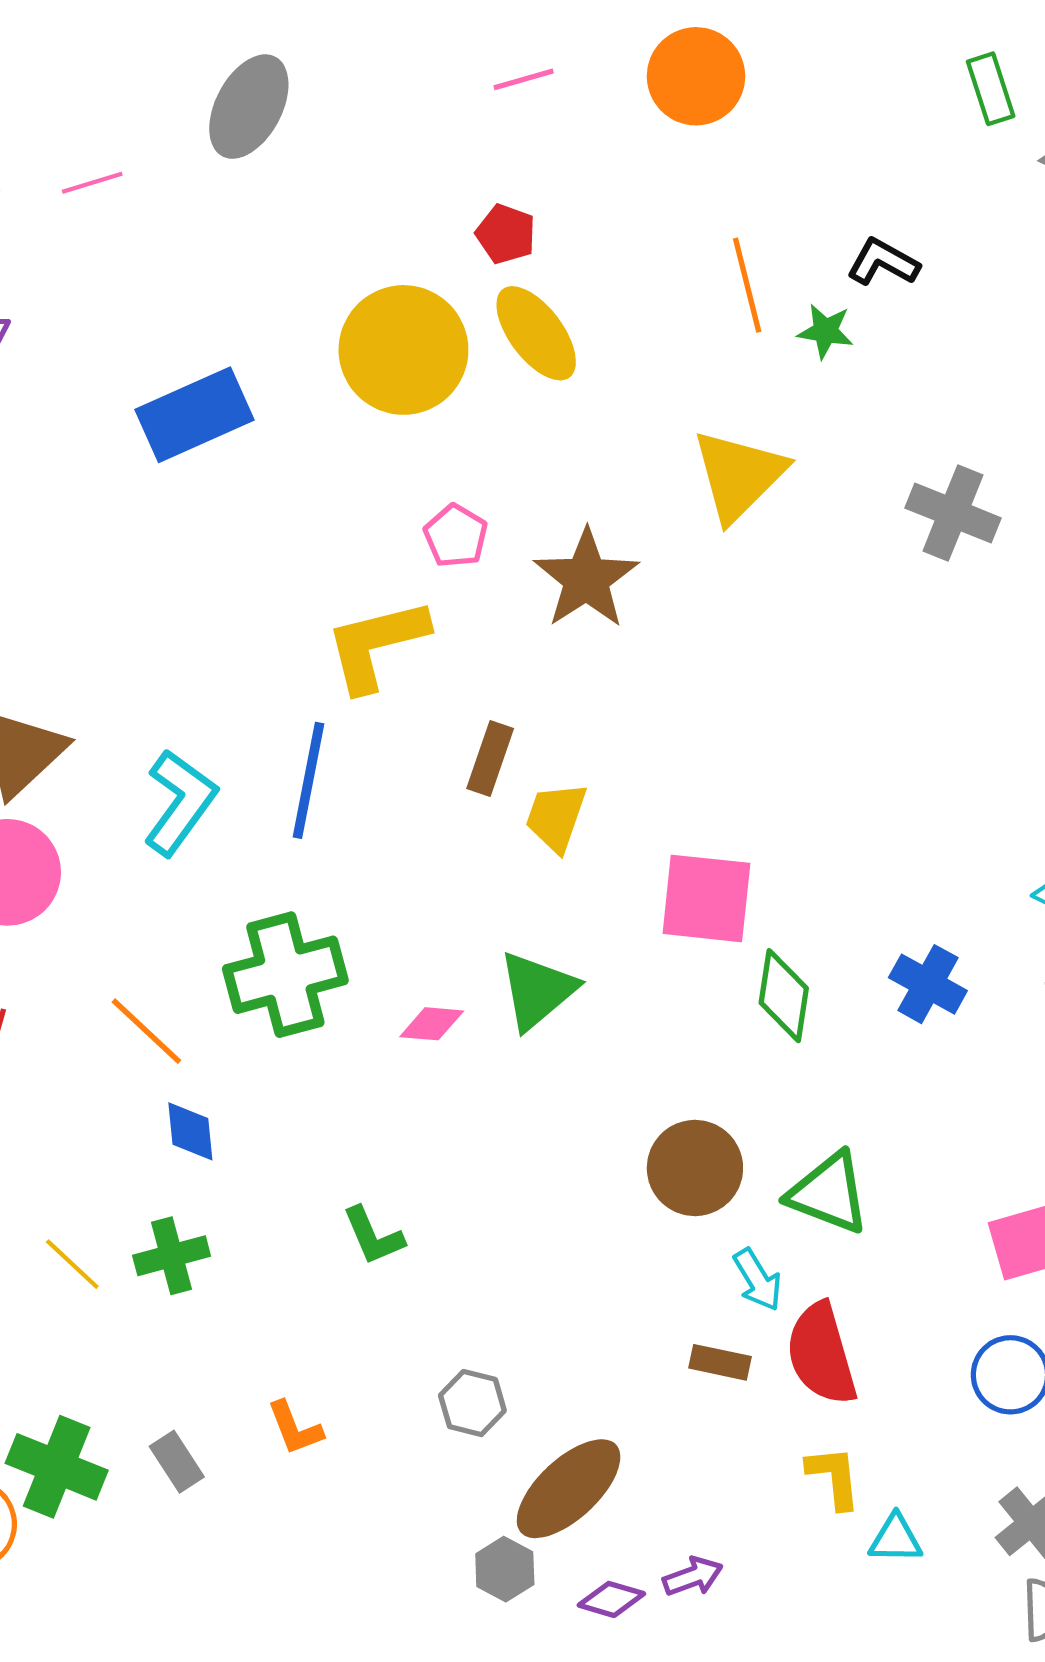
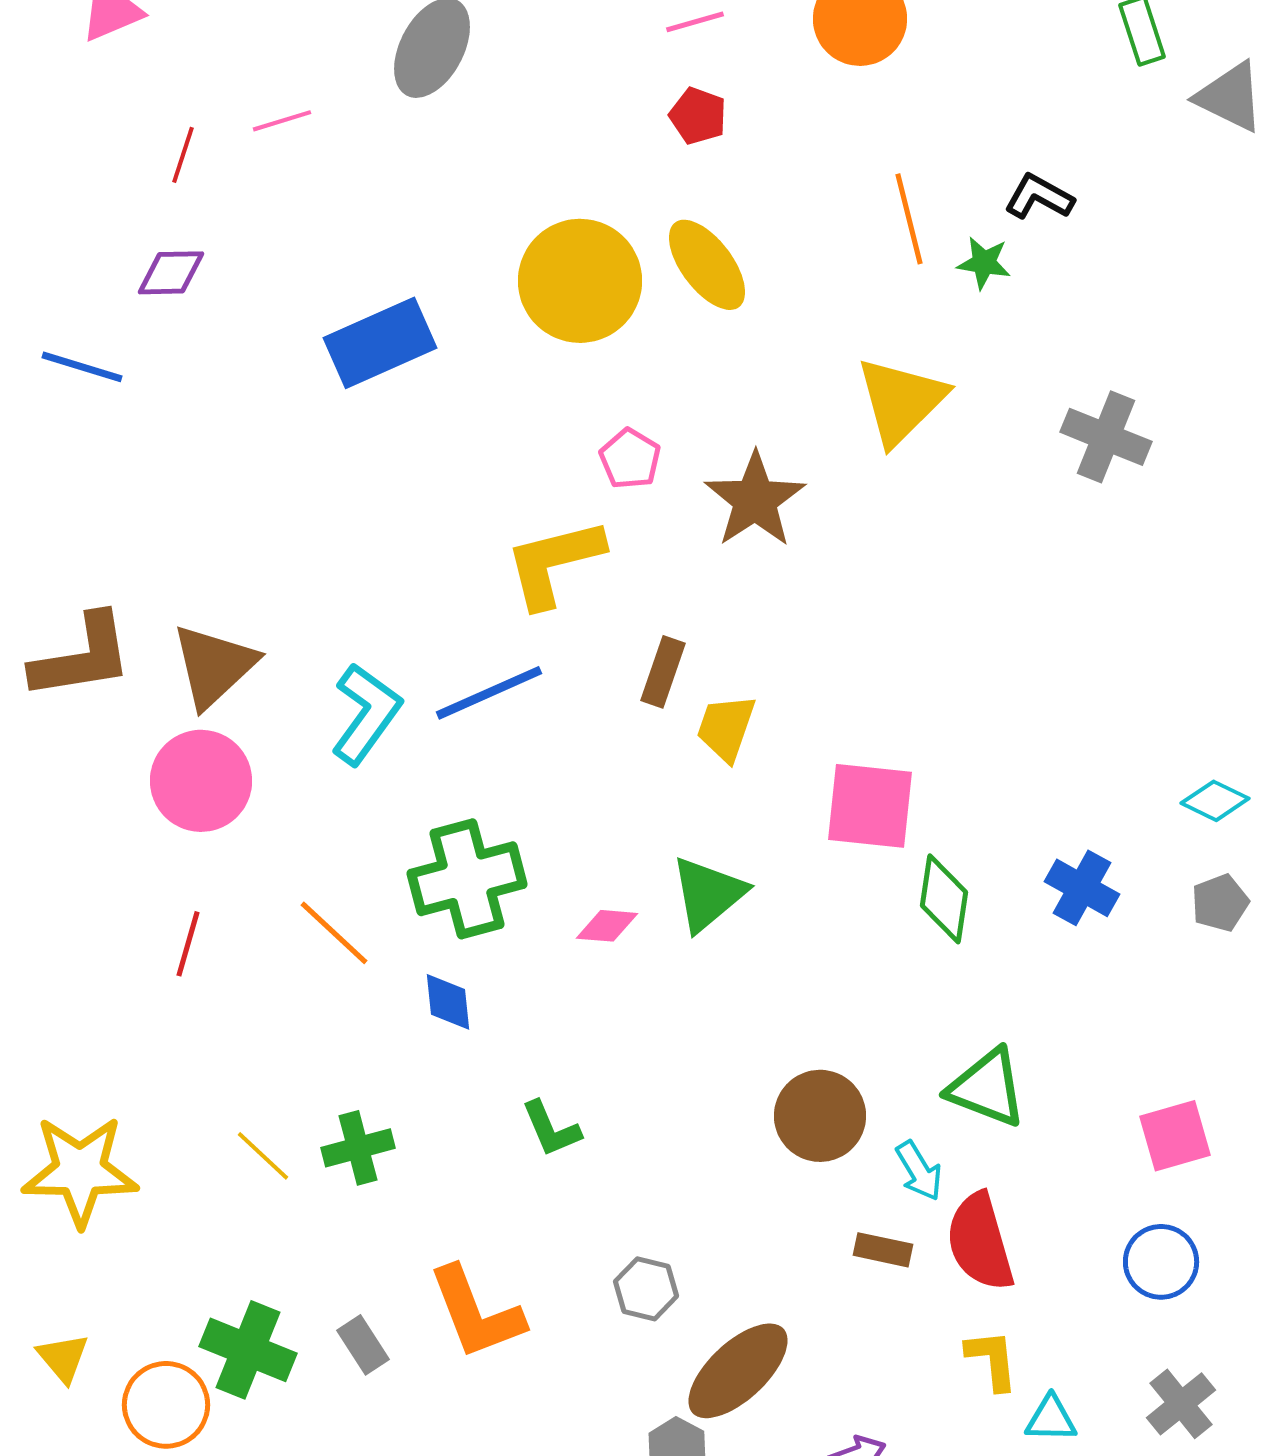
red pentagon: (506, 234) -> (698, 116), moved
blue line: (308, 780) -> (489, 693), turned 55
blue diamond: (190, 1131) -> (448, 1002), moved
brown circle: (695, 1168) -> (820, 1116), moved
orange L-shape: (295, 1428) -> (476, 1313), size x1.8

